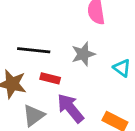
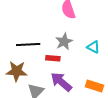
red rectangle: (50, 78) -> (53, 58), moved

